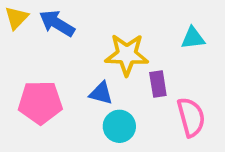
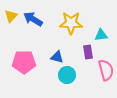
cyan triangle: (193, 38) -> (101, 35), moved
yellow star: (127, 55) -> (71, 23), moved

